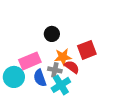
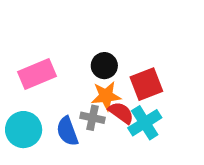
black circle: (52, 34) -> (104, 66), moved
pink rectangle: (30, 61) -> (37, 74), moved
cyan cross: (61, 85) -> (145, 123), moved

